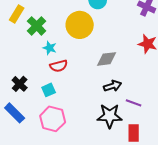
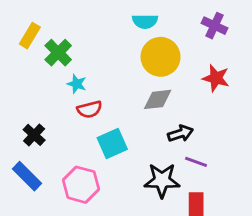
yellow circle: (80, 25) -> (161, 57), moved
black arrow: (113, 86) -> (180, 134), moved
cyan square: (49, 90) -> (112, 143), moved, size x1.5

